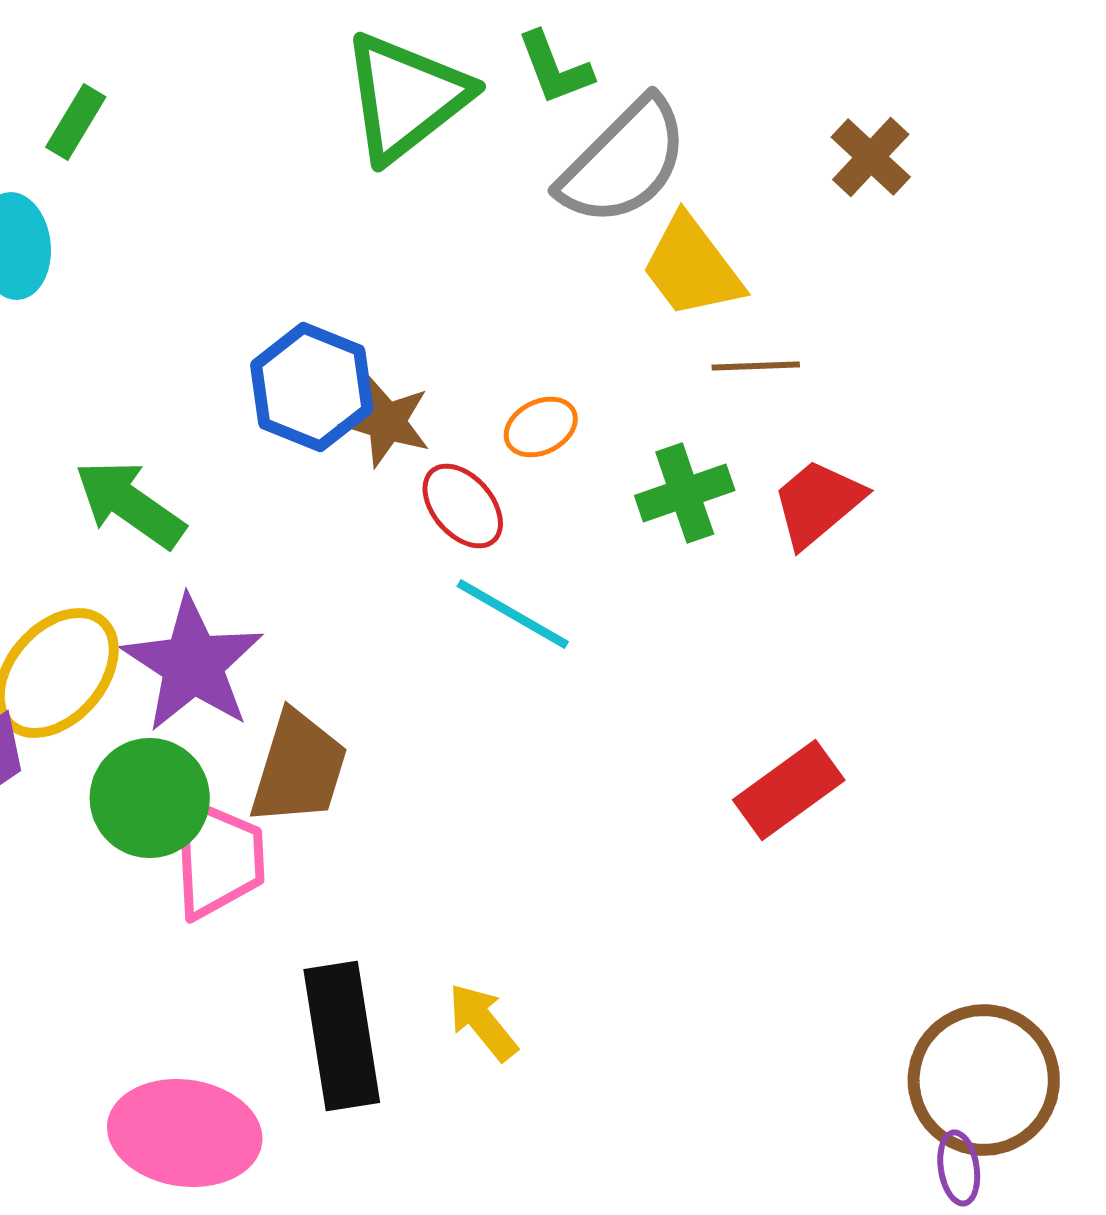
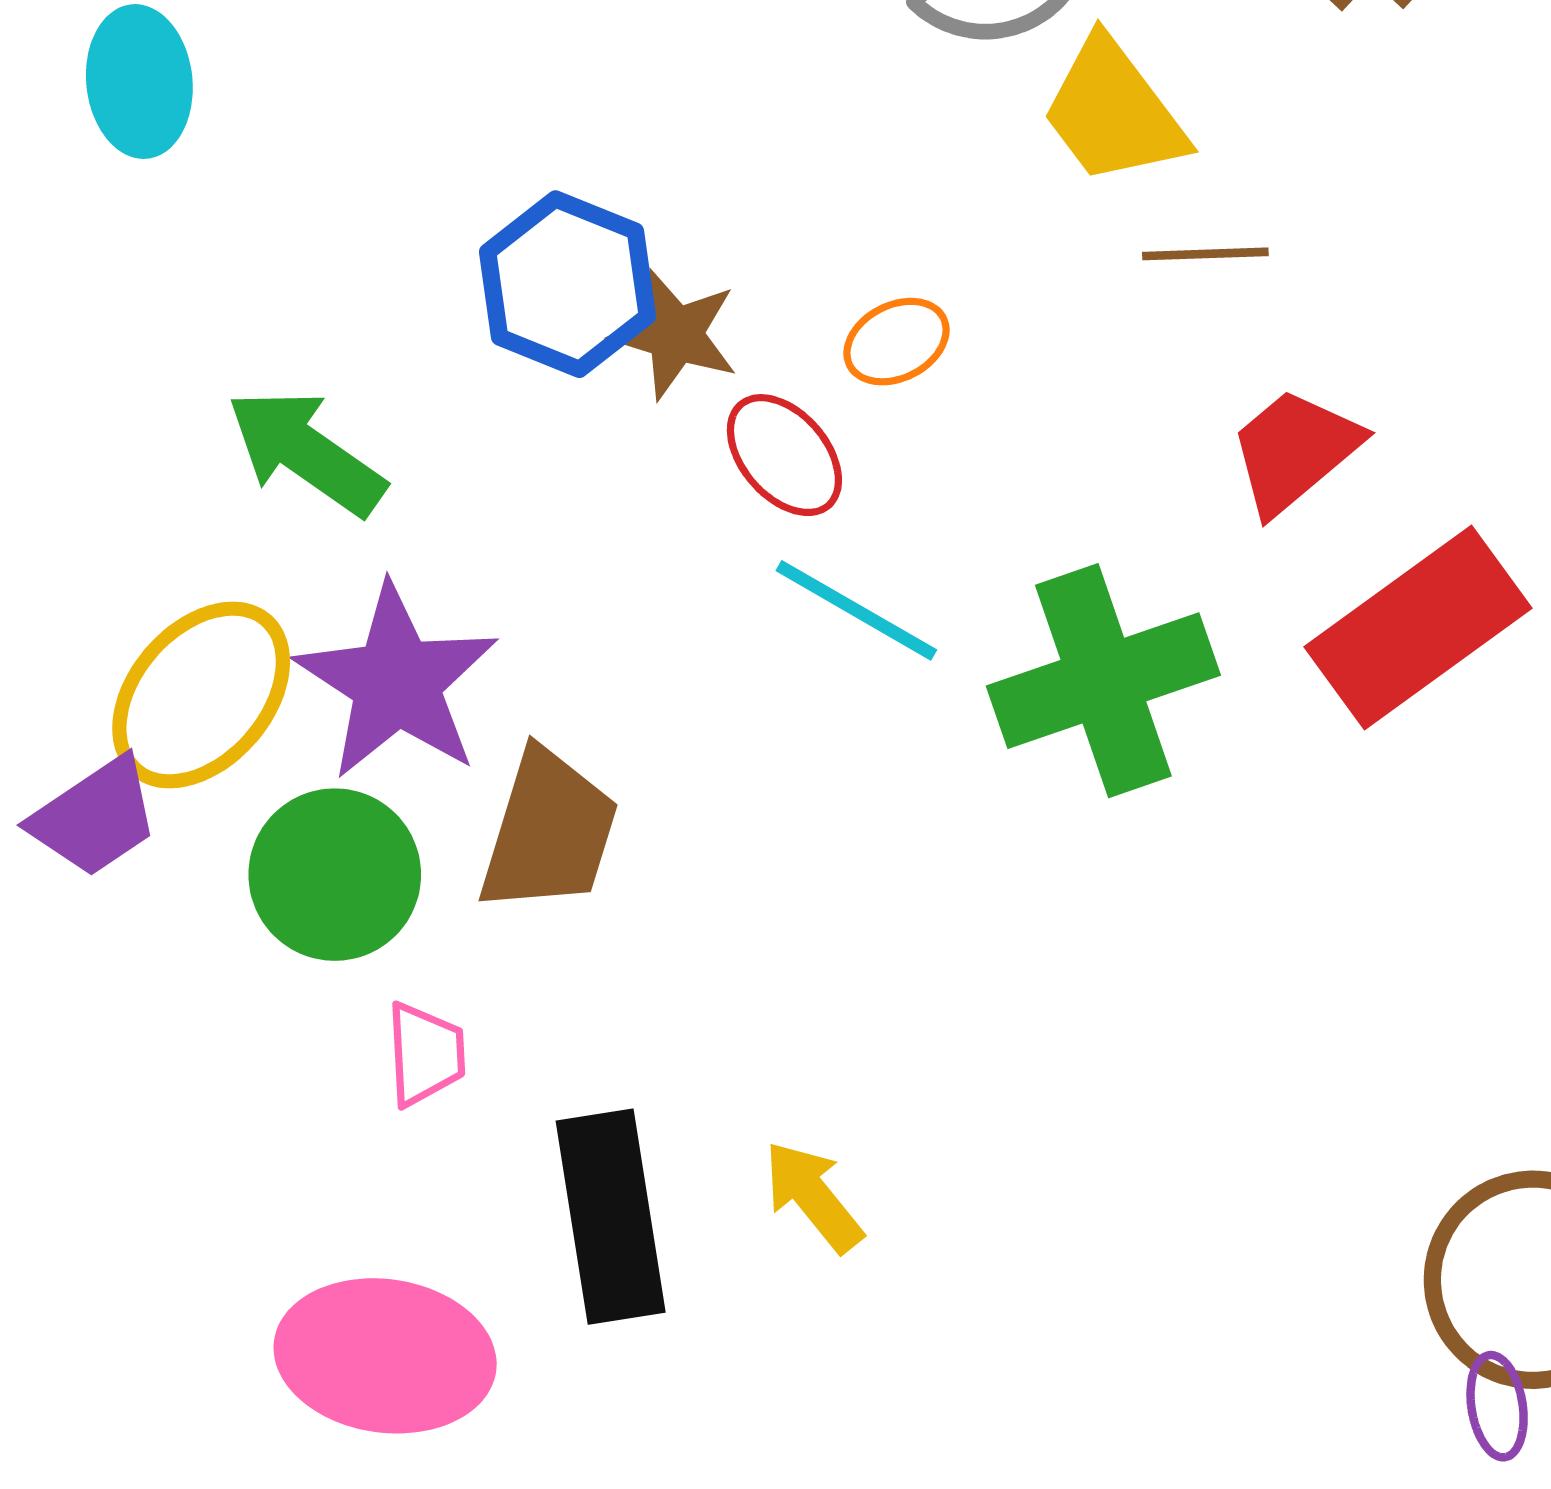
green cross: (685, 493) -> (1103, 681), moved, size x1.6
red rectangle: (789, 790) -> (1418, 627), moved, size x1.4
pink trapezoid: (218, 858) -> (425, 1054), moved, size x0.6

